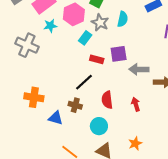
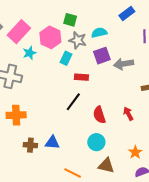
cyan semicircle: (123, 19) -> (99, 33), turned -105
purple square: (119, 54) -> (102, 56), moved
gray arrow: (139, 69) -> (124, 64), moved
orange cross: (34, 97) -> (16, 115), moved
brown cross: (75, 105) -> (30, 145), moved

